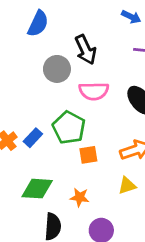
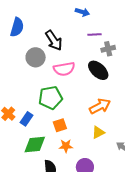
green pentagon: (69, 128) -> (51, 98), turned -30
blue rectangle: (33, 138) -> (27, 119), moved
orange square: (88, 155) -> (60, 125), moved

